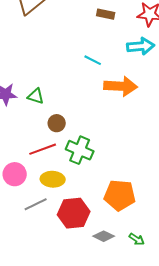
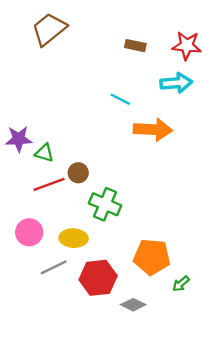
green triangle: (36, 96) -> (44, 153), moved
red line: (43, 149) -> (49, 184), moved
green arrow: (137, 239) -> (181, 284), moved, turned 105

